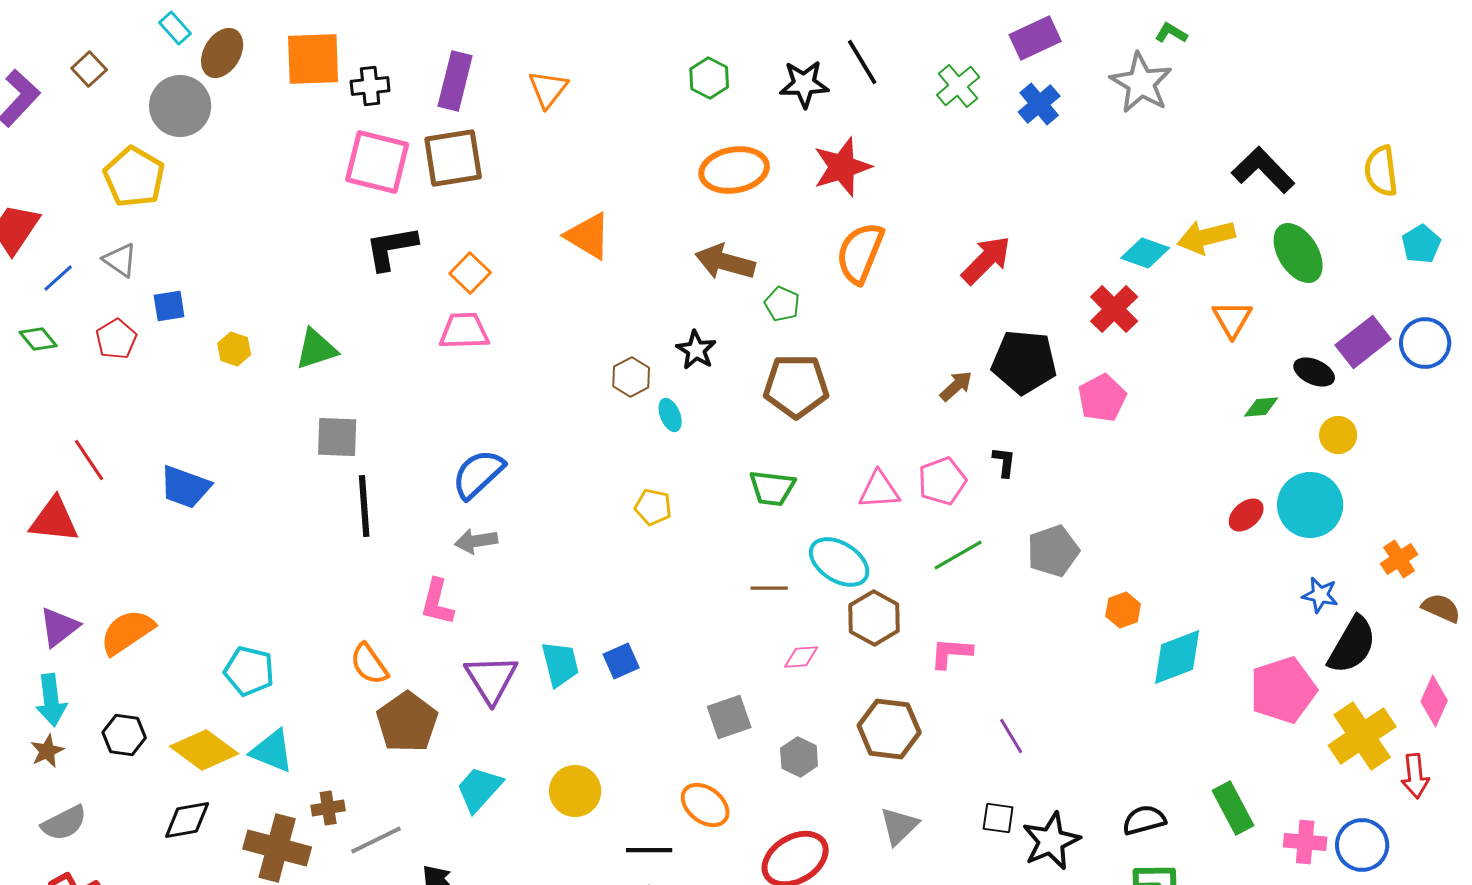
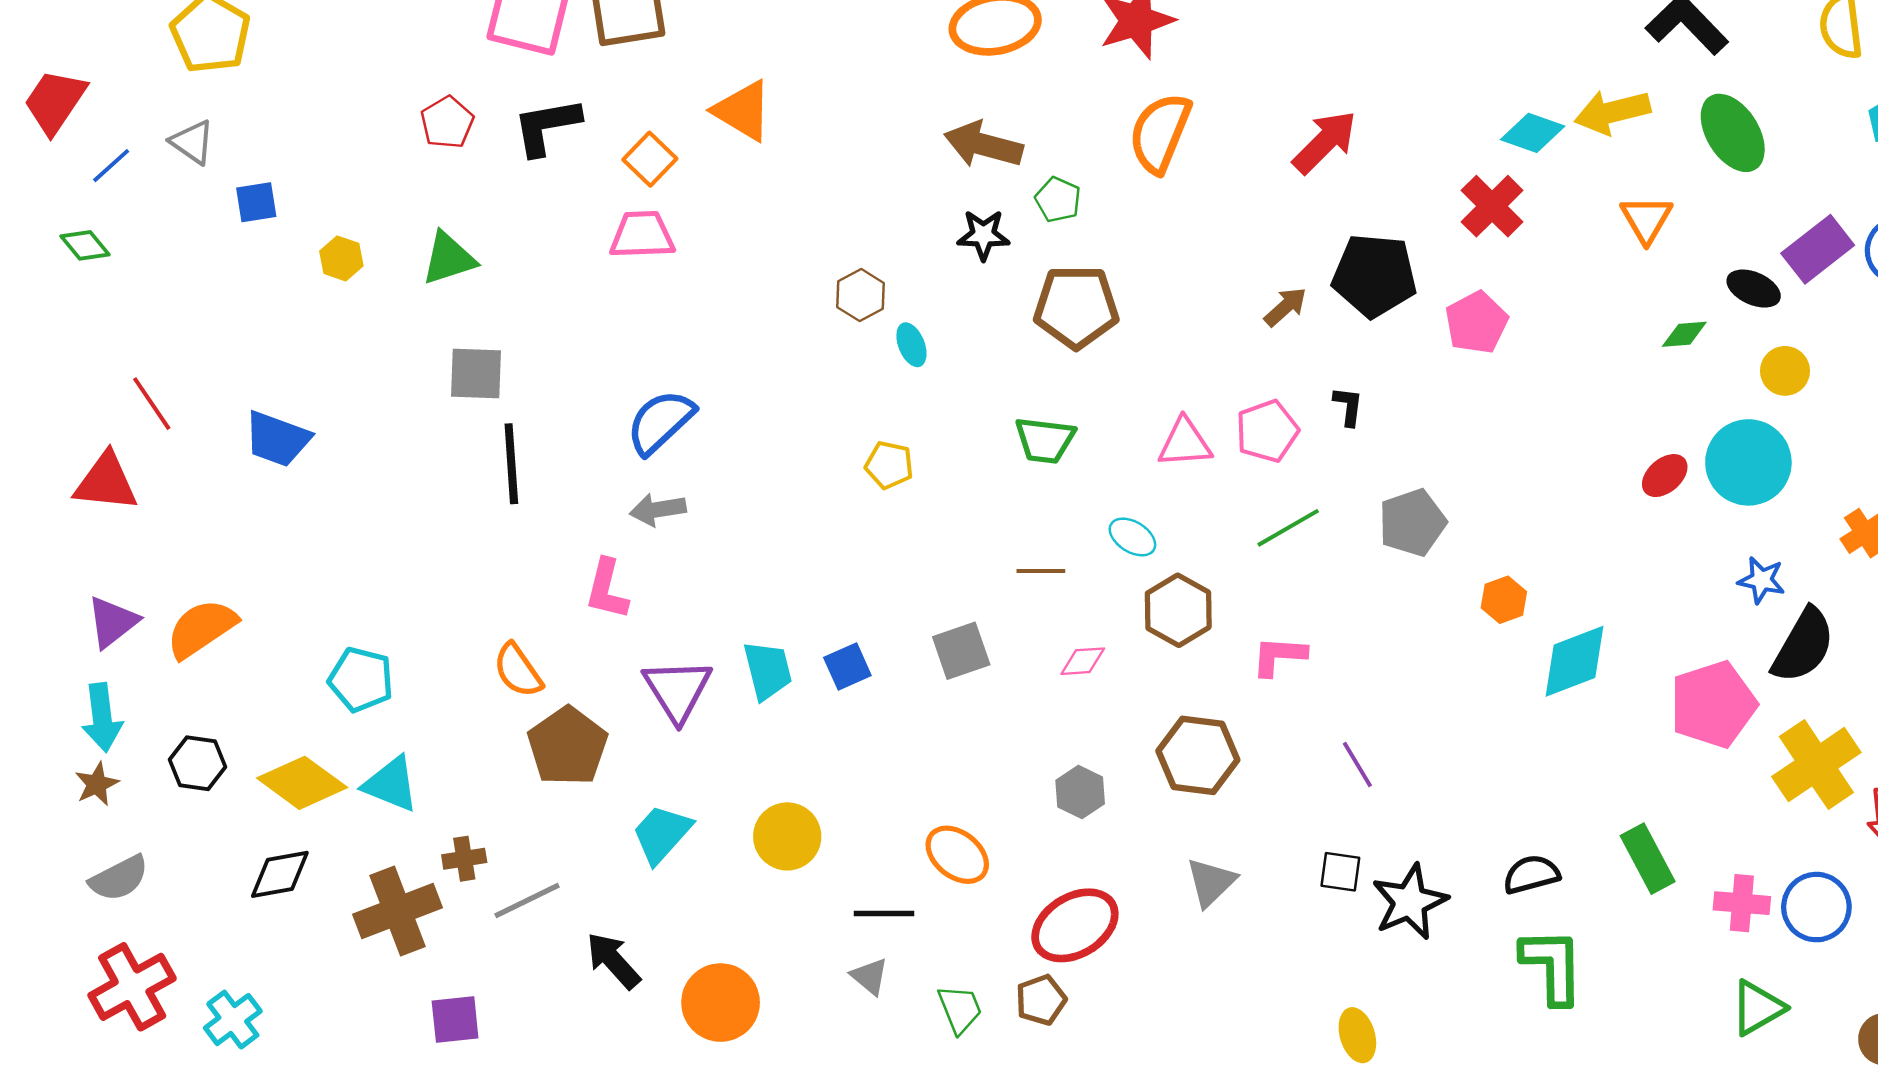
orange triangle: (588, 236) -> (743, 111), moved
red pentagon: (116, 339) -> (447, 122), moved
black star: (696, 350) -> (983, 235), moved, turned -30
cyan ellipse: (839, 562) -> (1132, 537), size x0.6
gray square: (729, 717) -> (961, 651), moved
brown cross: (277, 848) -> (398, 911), turned -36

